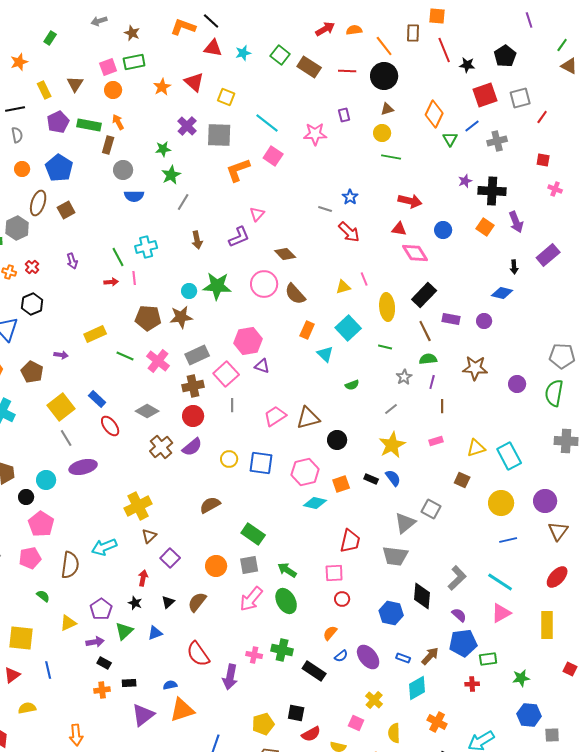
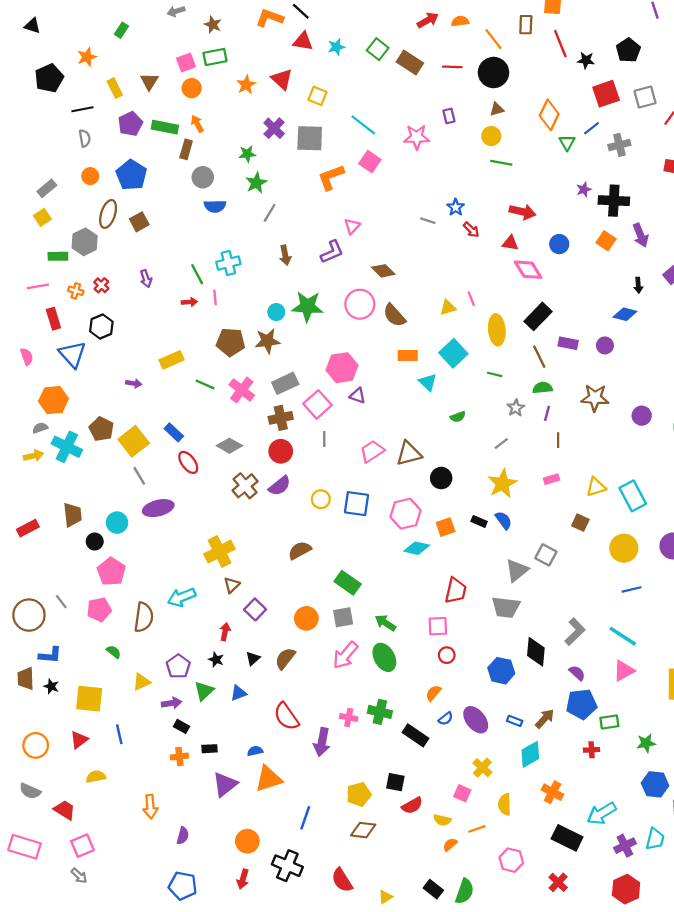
red arrow: (349, 232) -> (471, 230), moved, size x0.7
orange rectangle: (307, 330) -> (408, 355), turned 66
brown pentagon: (32, 372) -> (101, 429), moved

